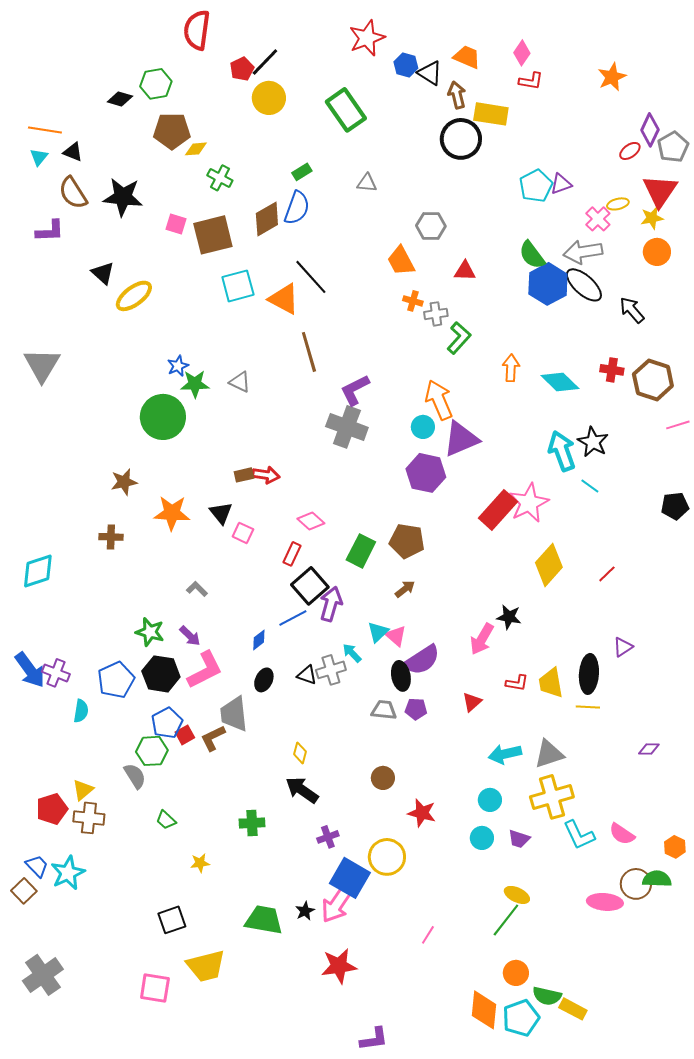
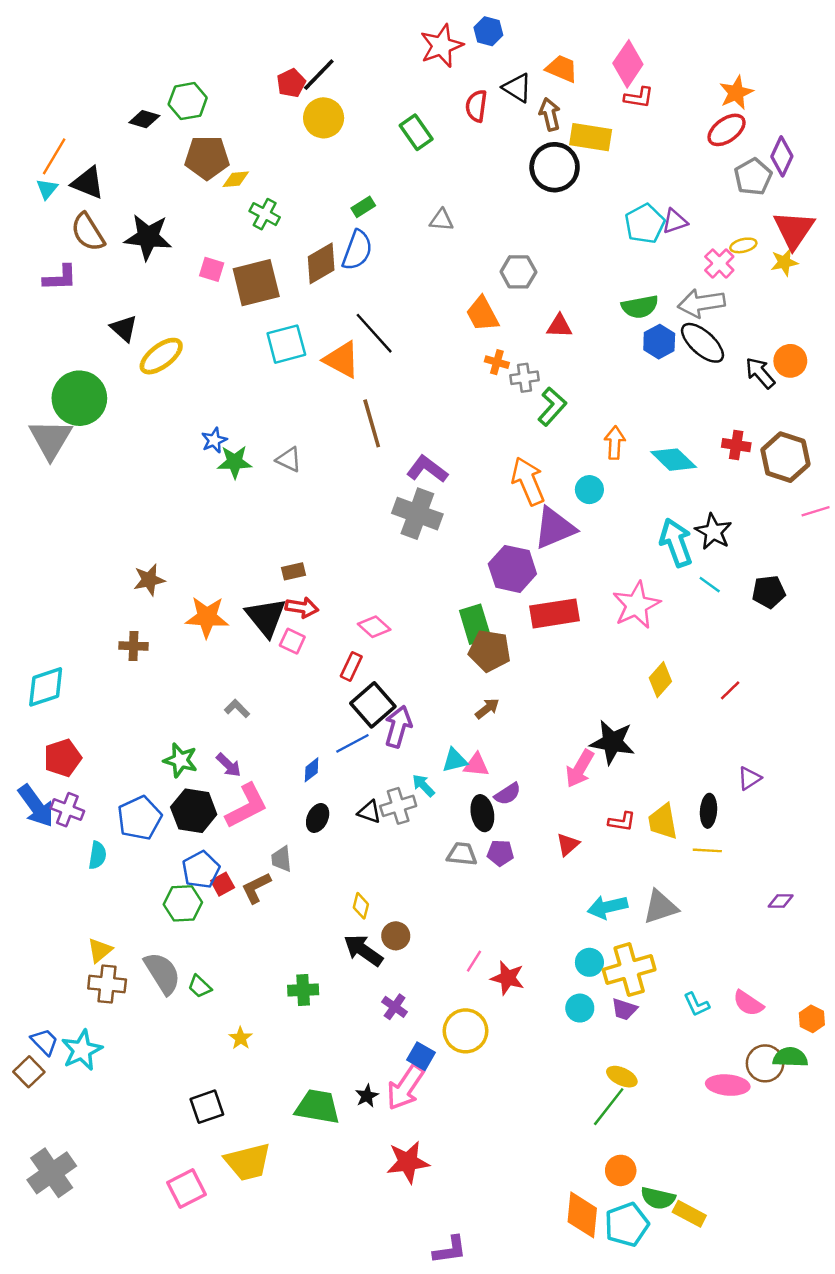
red semicircle: (197, 30) -> (476, 106), moved, size x0.7
pink diamond: (522, 53) -> (628, 64), size x1.5
blue hexagon: (406, 65) -> (488, 31), moved
green rectangle: (346, 110) -> (416, 132), size x0.7
orange line: (45, 130) -> (54, 156), turned -68
gray pentagon: (673, 147) -> (753, 177), moved
red ellipse: (630, 151) -> (727, 130), moved, size x1.5
black triangle: (73, 152) -> (88, 183), size x1.4
orange circle: (657, 252) -> (790, 361), moved
green semicircle: (532, 255) -> (640, 307), turned -64
blue hexagon: (548, 284) -> (659, 342), size x0.7
purple L-shape: (355, 390) -> (427, 469), turned 64
green circle: (163, 417) -> (79, 398), moved
cyan circle: (423, 427) -> (589, 490), moved
red arrow: (266, 475) -> (302, 607), moved
black pentagon: (675, 506) -> (769, 592), moved
red rectangle: (498, 510) -> (555, 613), moved, turned 39
black triangle: (221, 513) -> (266, 617), size x1.5
green rectangle: (361, 551) -> (475, 624), moved, turned -44
yellow diamond: (549, 565) -> (660, 680), size x0.7
black star: (509, 617) -> (612, 742), size x1.5
cyan triangle: (378, 632) -> (455, 760), turned 30
pink triangle: (396, 636) -> (476, 765), turned -35
purple semicircle: (422, 660) -> (508, 794), size x0.6
black ellipse: (589, 674) -> (709, 811), size x0.7
gray trapezoid: (234, 714) -> (281, 859), size x0.6
gray semicircle: (135, 776) -> (162, 973), moved, size x1.4
brown circle: (383, 778) -> (396, 936), moved
yellow cross: (552, 797) -> (629, 970), moved
red pentagon: (52, 809) -> (63, 758), moved
cyan L-shape: (579, 835) -> (696, 1004), size x0.7
purple cross: (328, 837) -> (395, 1007), turned -35
yellow star: (200, 863) -> (241, 1038), turned -30
blue square: (350, 878) -> (421, 1056), size x0.6
pink line: (428, 935) -> (474, 961), moved
pink square: (155, 988) -> (186, 1188), turned -36

